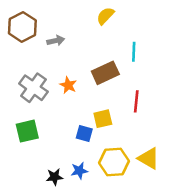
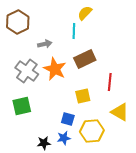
gray arrow: (56, 41) -> (45, 44), moved
cyan line: (134, 52) -> (74, 31), moved
orange star: (68, 85) -> (55, 69), size x1.6
blue square: (84, 134) -> (68, 119), moved
yellow triangle: (149, 158) -> (120, 112), moved

